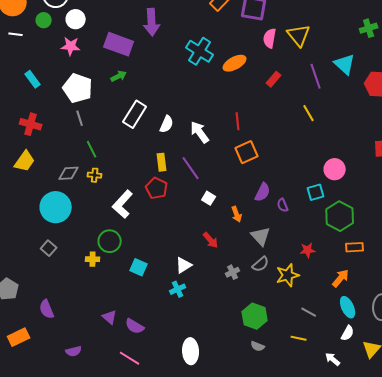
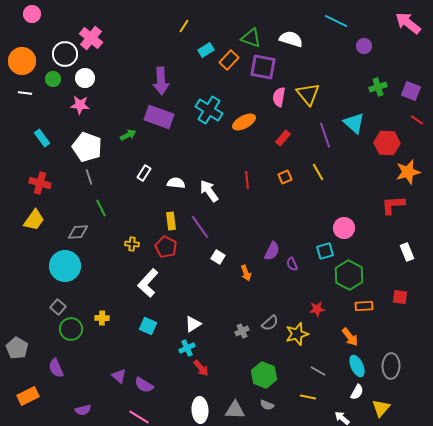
purple rectangle: (119, 44) -> (159, 117), moved
white rectangle: (135, 114) -> (144, 173), size x0.6
white semicircle: (167, 124) -> (176, 183), turned -108
orange square: (247, 152) -> (285, 177), moved, size x0.6
yellow cross: (95, 175) -> (132, 244), moved
white L-shape: (123, 204) -> (148, 283), moved
gray triangle: (261, 236) -> (235, 410), moved, turned -45
red arrow: (211, 240) -> (201, 368), moved
green circle: (110, 241) -> (71, 329), moved
orange arrow: (341, 278) -> (350, 337), turned 102

